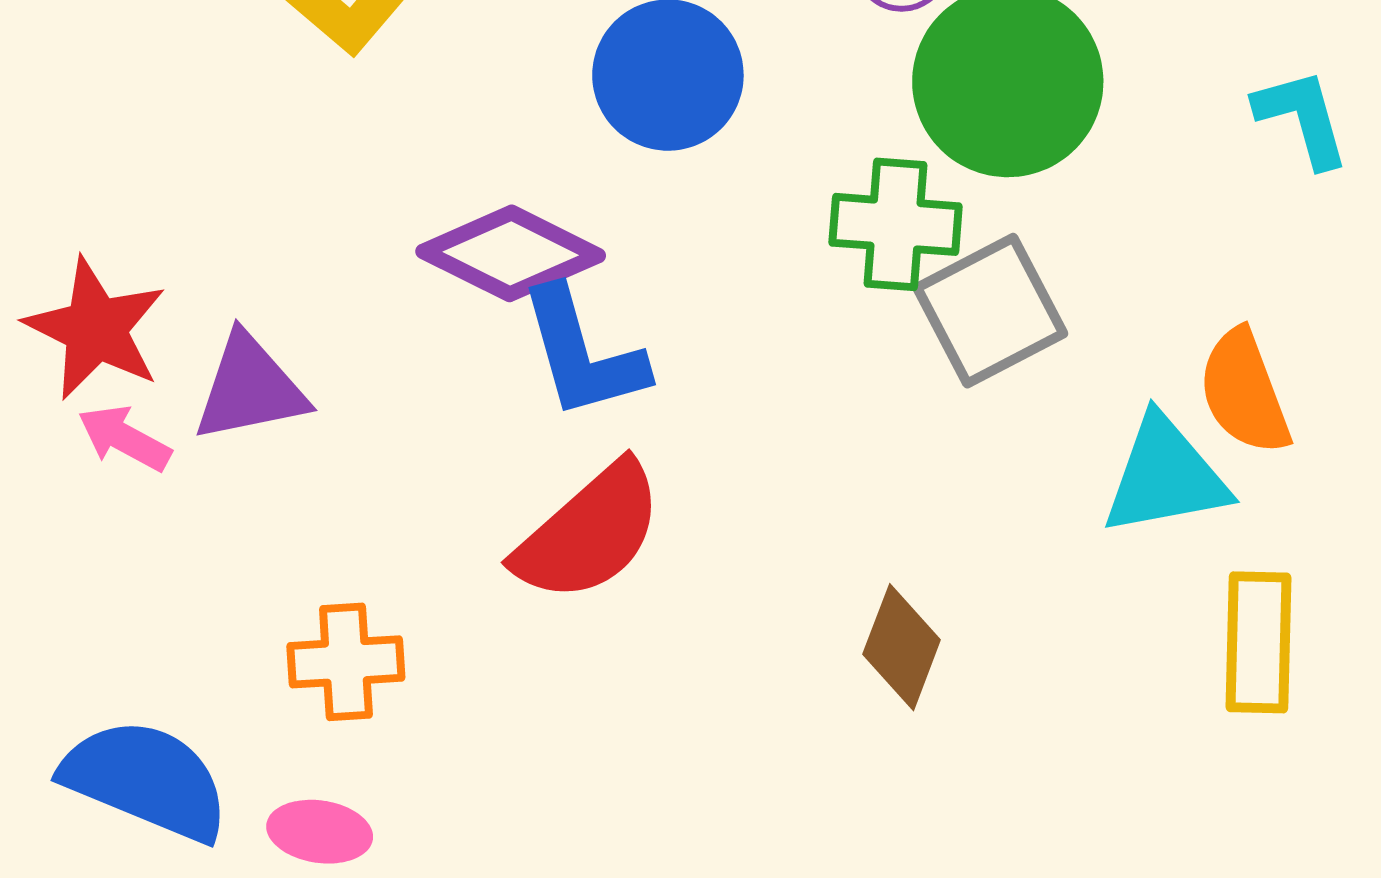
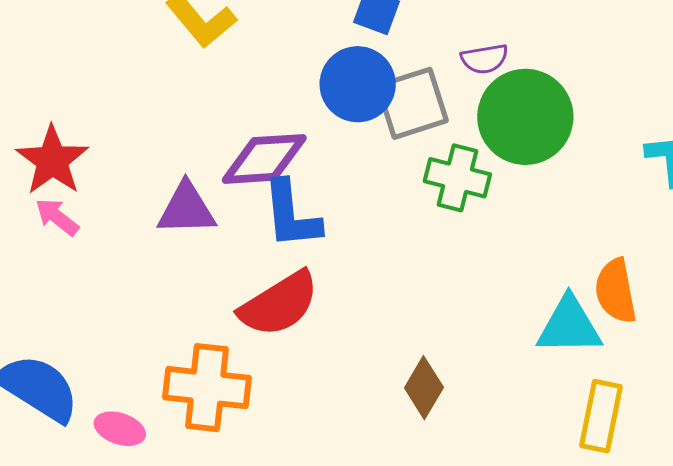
purple diamond: (511, 253) -> (264, 159), turned -40
gray square: (990, 311) -> (412, 103), moved
purple triangle: (250, 388) -> (186, 209), moved
orange cross: (346, 662) -> (207, 388), moved, size x1.5

